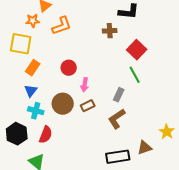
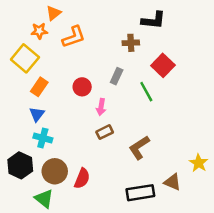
yellow square: (21, 44) -> (25, 58), turned 30
green line: (135, 75) -> (146, 92), moved
gray rectangle: (119, 95) -> (117, 76), moved
brown circle: (63, 104) -> (55, 171), moved
red semicircle: (46, 135) -> (82, 178), moved
brown triangle: (145, 148) -> (172, 182), turned 42

